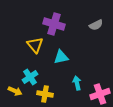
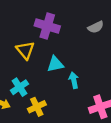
cyan arrow: (77, 83) -> (74, 80), moved
yellow cross: (45, 94) -> (37, 107), turned -35

